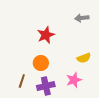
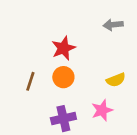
orange circle: (41, 63) -> (63, 77), moved
brown line: (22, 81) -> (30, 81), moved

